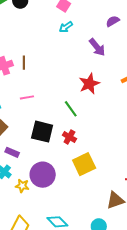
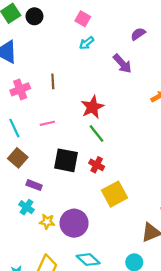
brown line: (24, 63) -> (53, 81), moved
red star: (89, 84) -> (93, 107), moved
purple circle: (43, 175) -> (74, 223), moved

